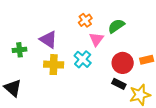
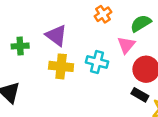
pink triangle: (96, 39) -> (126, 45), moved
cyan cross: (83, 59) -> (97, 62), turned -30

